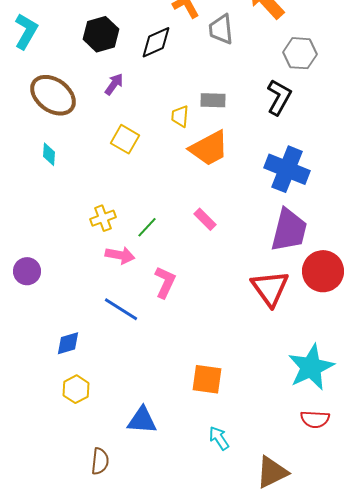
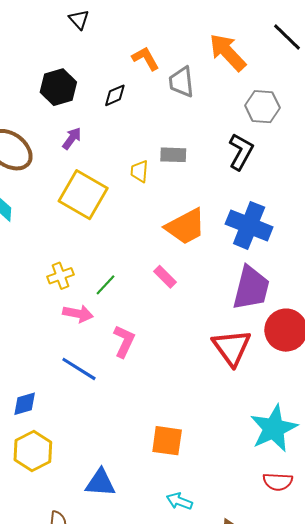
black diamond: (156, 42) -> (115, 95), size x0.7
yellow square: (125, 139) -> (83, 195), size x1.6
orange trapezoid: (209, 148) -> (186, 227), moved
yellow hexagon: (76, 389) -> (33, 451), size x1.4
cyan arrow: (219, 438) -> (179, 501), turned -35

